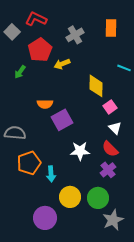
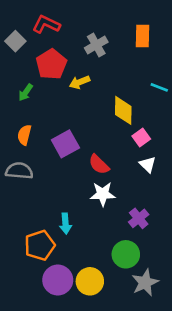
orange semicircle: (45, 104) -> (24, 135), moved, turned 105
purple square: (62, 120) -> (65, 144), moved
red semicircle: (110, 149) -> (99, 164), moved
orange pentagon: (29, 163) -> (40, 245), moved
yellow circle: (70, 197) -> (90, 281), moved

